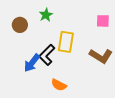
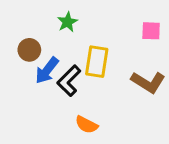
brown circle: (20, 25) -> (29, 50), moved
blue arrow: (32, 63) -> (47, 70), moved

